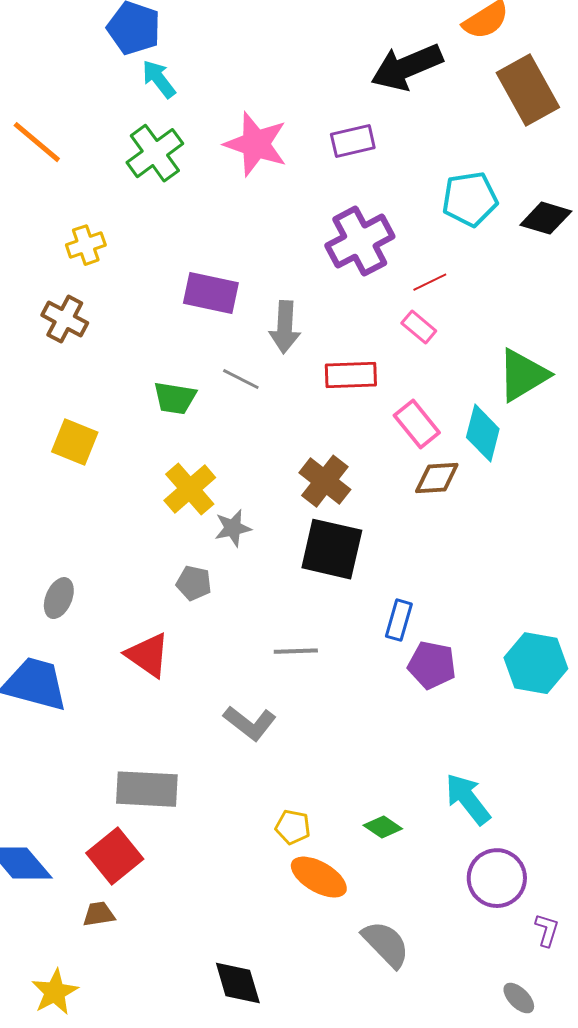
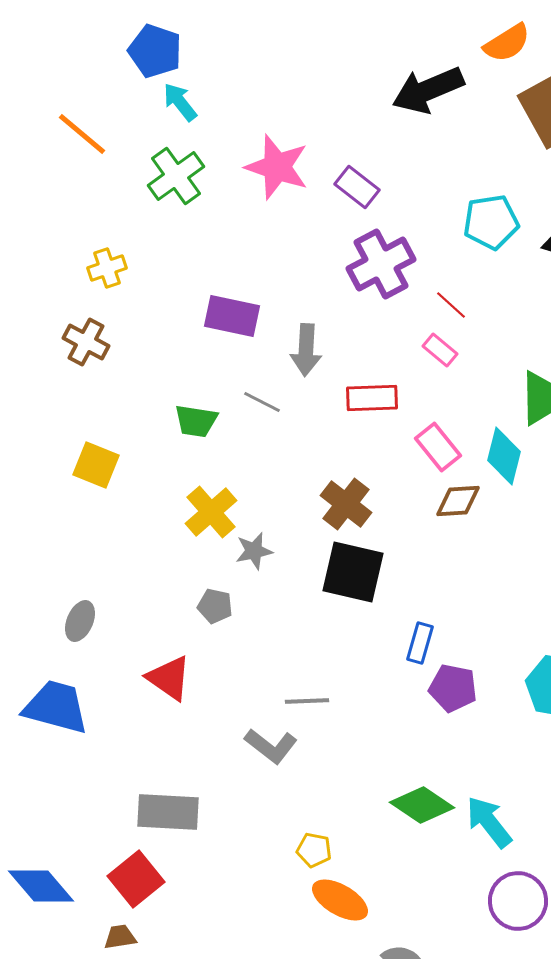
purple rectangle: (353, 141) -> (357, 187), moved, turned 51
orange line: (37, 142) -> (82, 134), moved
red line: (430, 282) -> (451, 305), turned 68
gray line: (296, 651) -> (307, 701), moved
green diamond: (383, 827) -> (422, 805), moved, size x1.6

